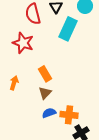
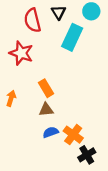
brown triangle: (45, 93) -> (46, 110), turned 40
orange cross: (69, 115) -> (73, 135), turned 30

